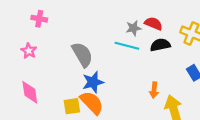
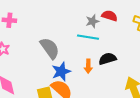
black semicircle: (160, 45) -> (107, 59), moved
orange arrow: (154, 90) -> (88, 66), moved

